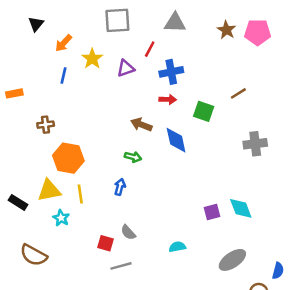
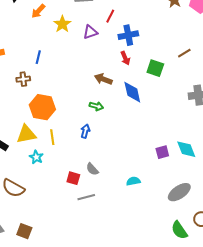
blue line: (63, 75) -> (38, 57), moved
red arrow: (168, 99) -> (125, 58), turned 64

